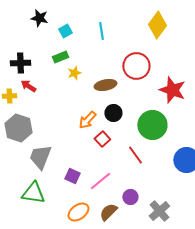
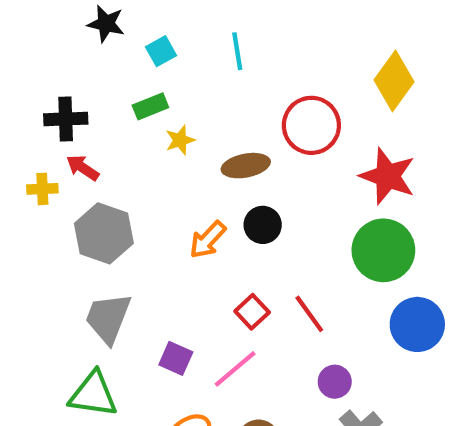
yellow diamond: (157, 25) -> (394, 81), moved
green circle: (152, 125) -> (383, 250), moved
gray hexagon: (18, 128) -> (104, 233), moved
red square: (102, 139) -> (252, 312), moved
purple circle: (130, 197) -> (335, 382), moved

